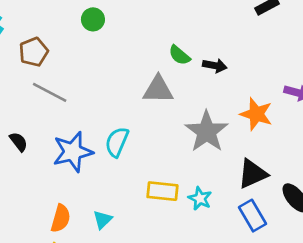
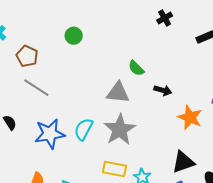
brown pentagon: (34, 52) -> (27, 56), turned -30
black arrow: (215, 66) -> (163, 90), moved
gray star: (207, 132) -> (120, 130), moved

